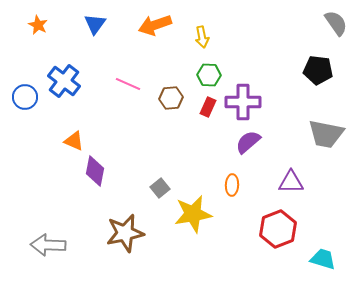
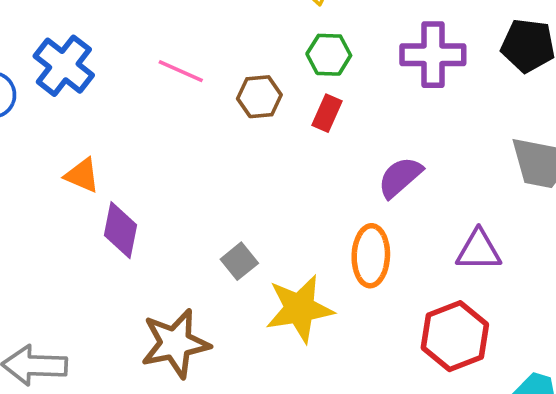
purple cross: (243, 102) -> (433, 55), moved
orange ellipse: (232, 185) -> (371, 256), size x1.5

